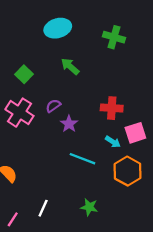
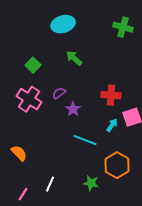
green cross: (114, 37) -> (123, 27), moved
cyan arrow: (113, 142) -> (112, 125), turned -88
orange hexagon: (128, 171) -> (117, 165), moved

